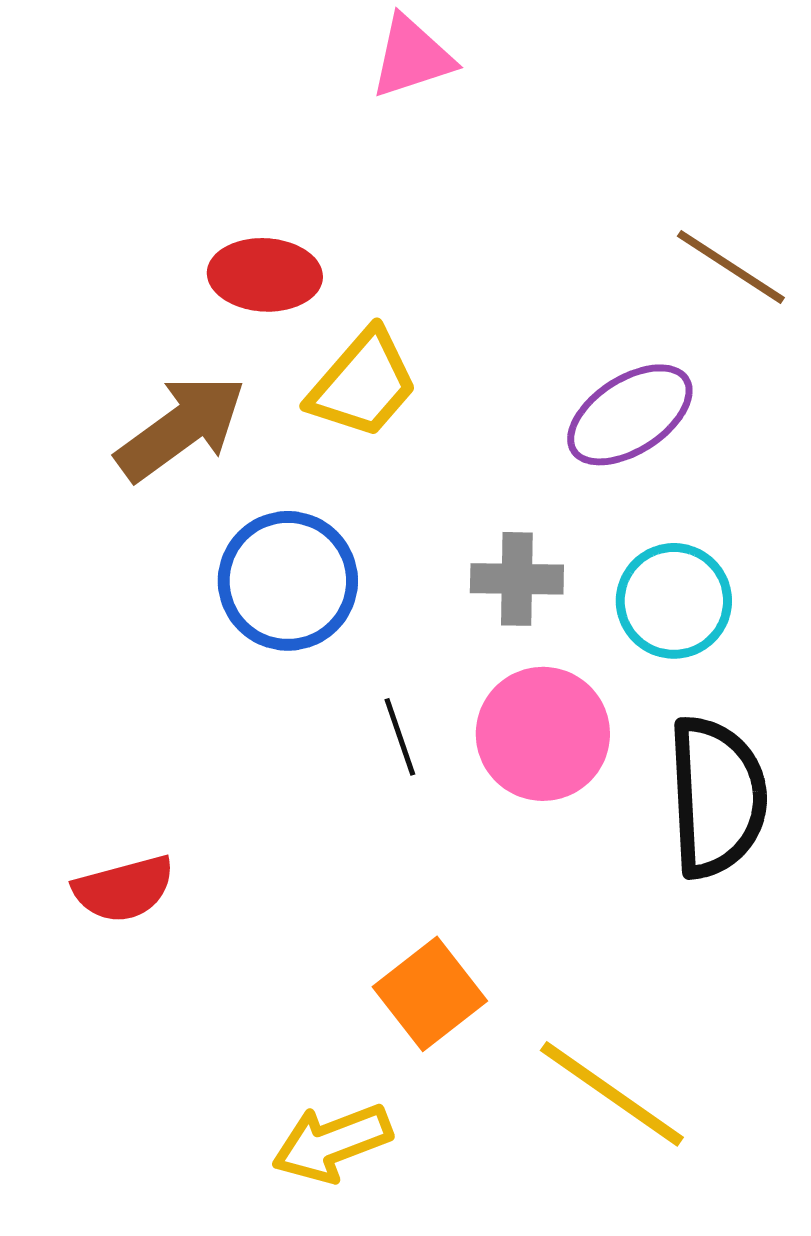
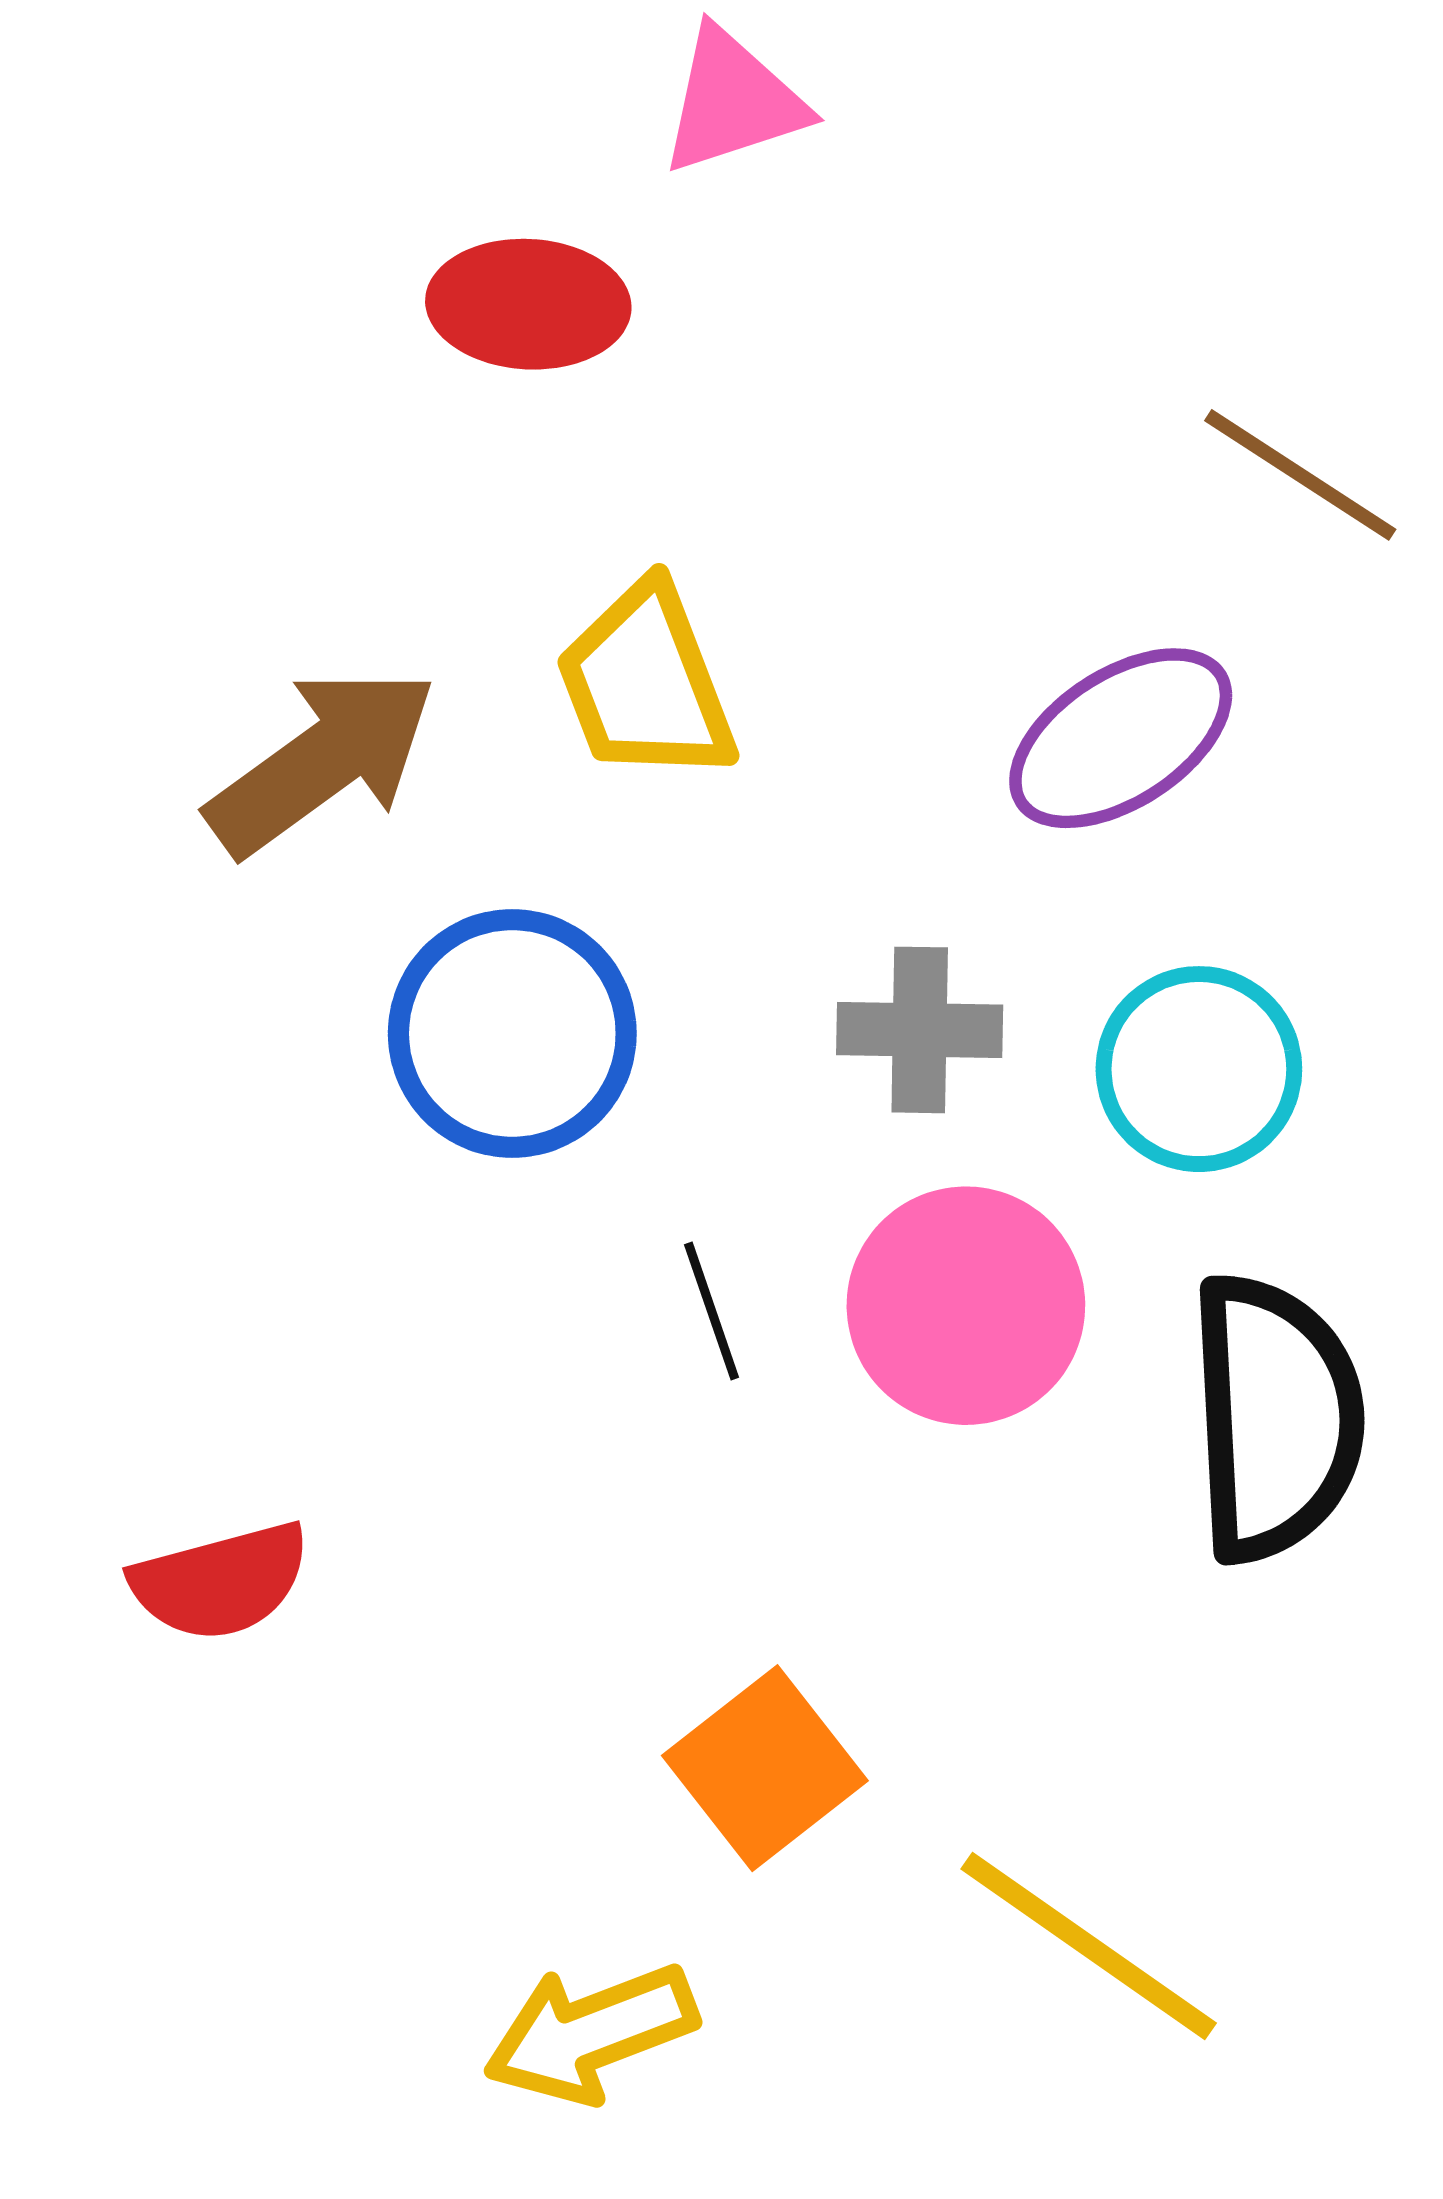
red ellipse: (265, 275) -> (528, 304), moved
yellow trapezoid: (363, 384) -> (646, 683), turned 118

